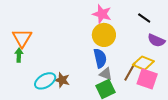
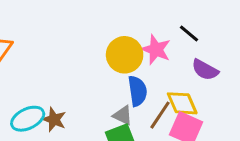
pink star: (102, 14) -> (156, 50), moved
blue semicircle: (100, 58) -> (137, 91), moved
yellow diamond: (143, 63) -> (182, 103), turned 40

